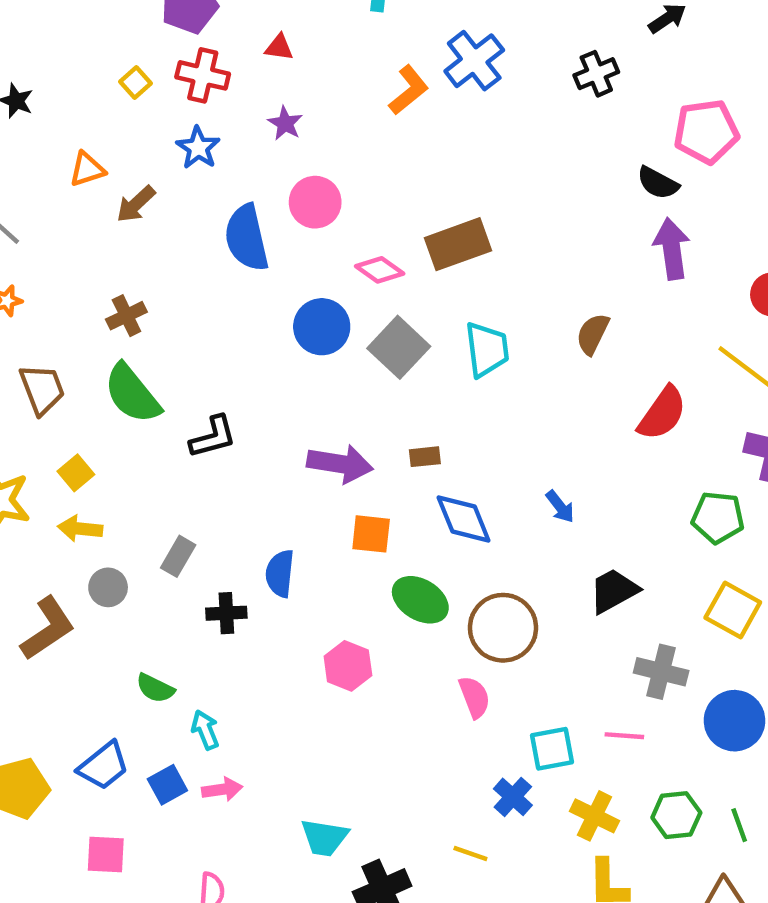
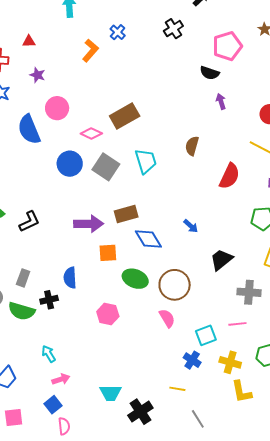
blue cross: (474, 61) -> (118, 32), size x0.6
purple arrow: (672, 249) -> (221, 101), size x0.6
brown rectangle: (425, 457) -> (126, 214), size x1.6
green semicircle: (155, 688) -> (22, 311), moved, size x1.5
blue square: (167, 785) -> (53, 405), moved

